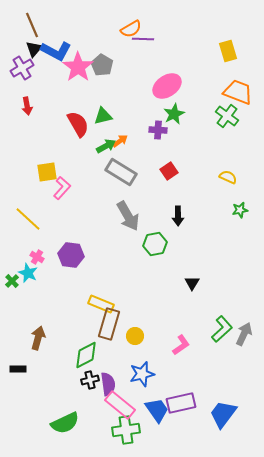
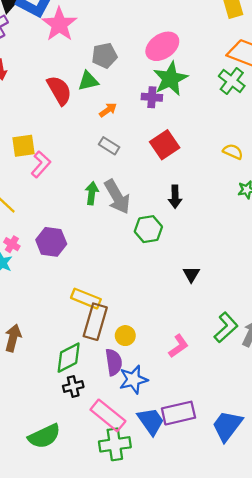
gray pentagon: (102, 65) -> (104, 56), moved, turned 30
green star: (174, 114) -> (170, 79), size x1.4
green arrow: (106, 146) -> (92, 193), moved, turned -54
red square: (169, 171) -> (165, 145), size x1.4
gray rectangle: (121, 172) -> (109, 146), size x0.6
purple semicircle: (108, 384) -> (114, 362), moved

